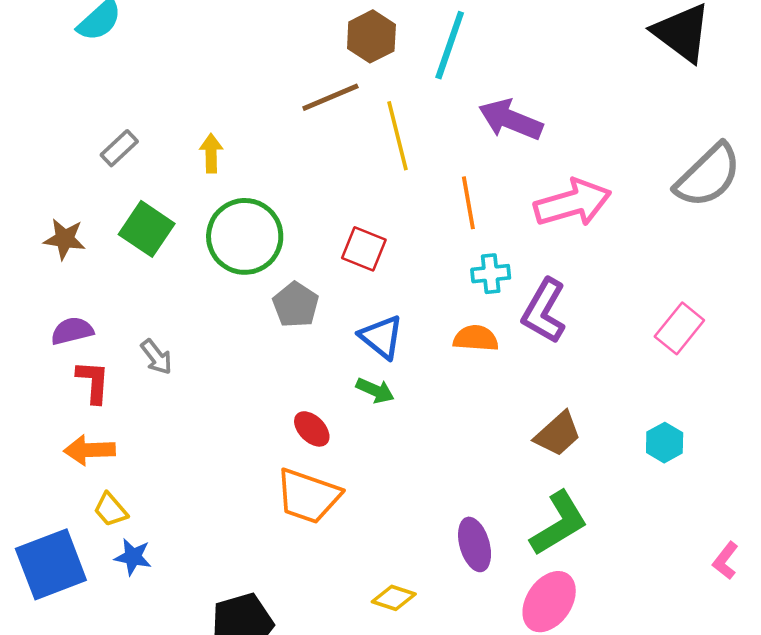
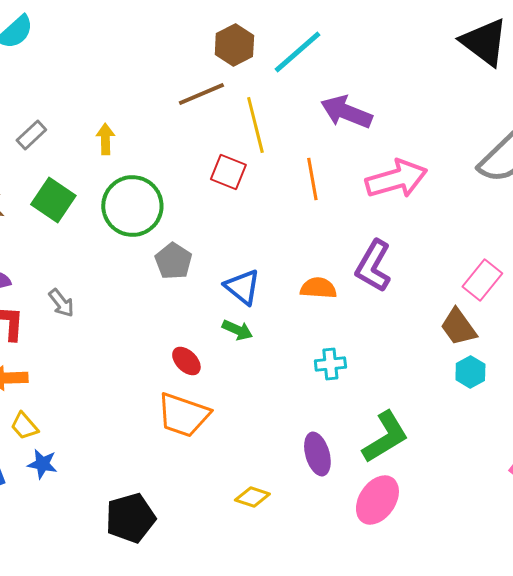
cyan line: (450, 45) -> (297, 52), turned 30
red square: (364, 249) -> (228, 172), moved
cyan cross: (491, 274) -> (330, 364), moved
brown trapezoid: (558, 434) -> (458, 327), moved, turned 96

